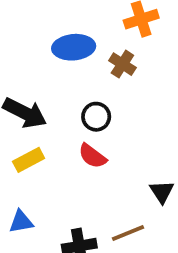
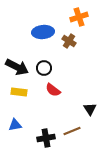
black circle: (96, 117) -> (44, 68), moved
yellow rectangle: (29, 160) -> (19, 92), turned 35

